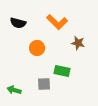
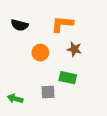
orange L-shape: (57, 22) -> (62, 24), turned 140
brown star: (78, 43) -> (74, 49), moved

